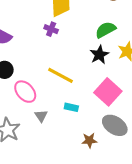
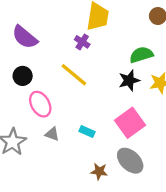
yellow line: (61, 75) -> (74, 75), moved
gray triangle: (41, 116) -> (52, 134), turned -48

